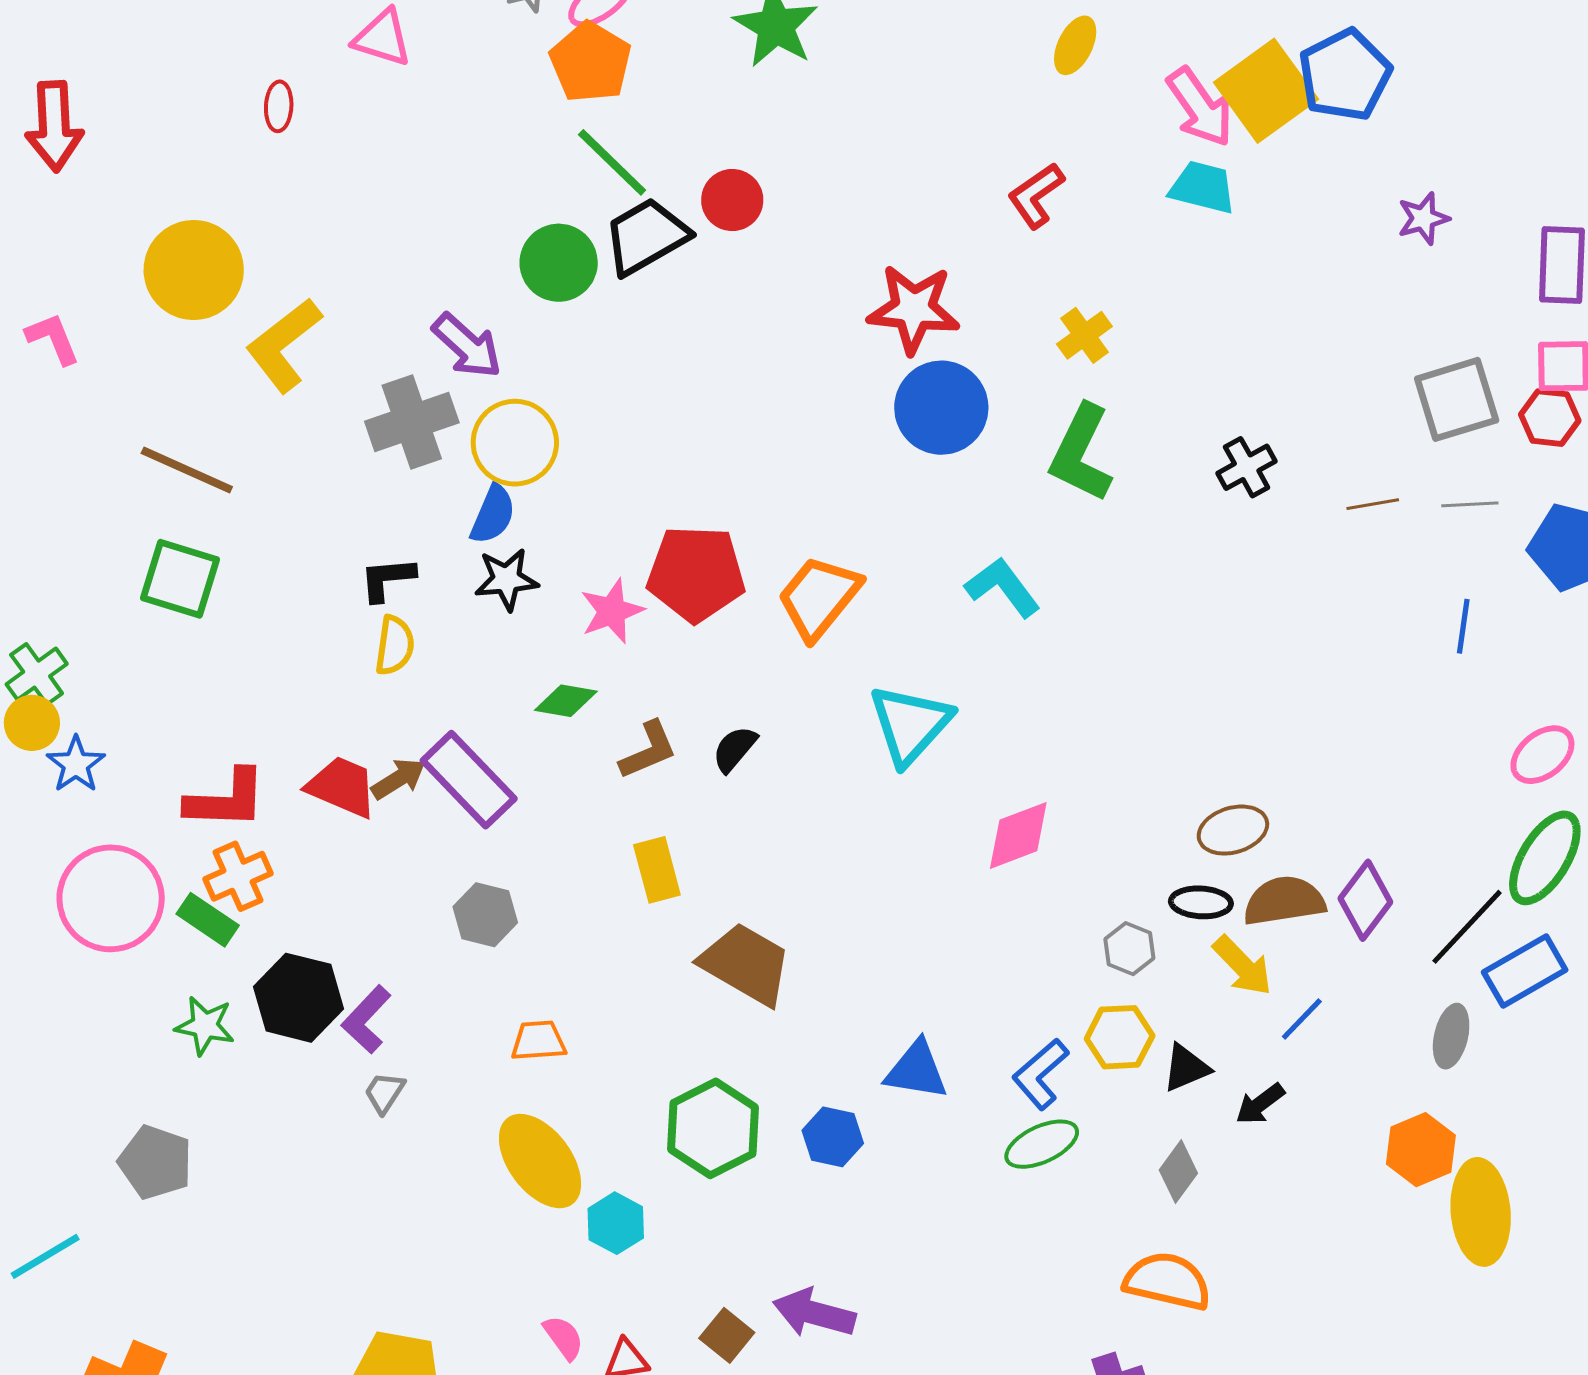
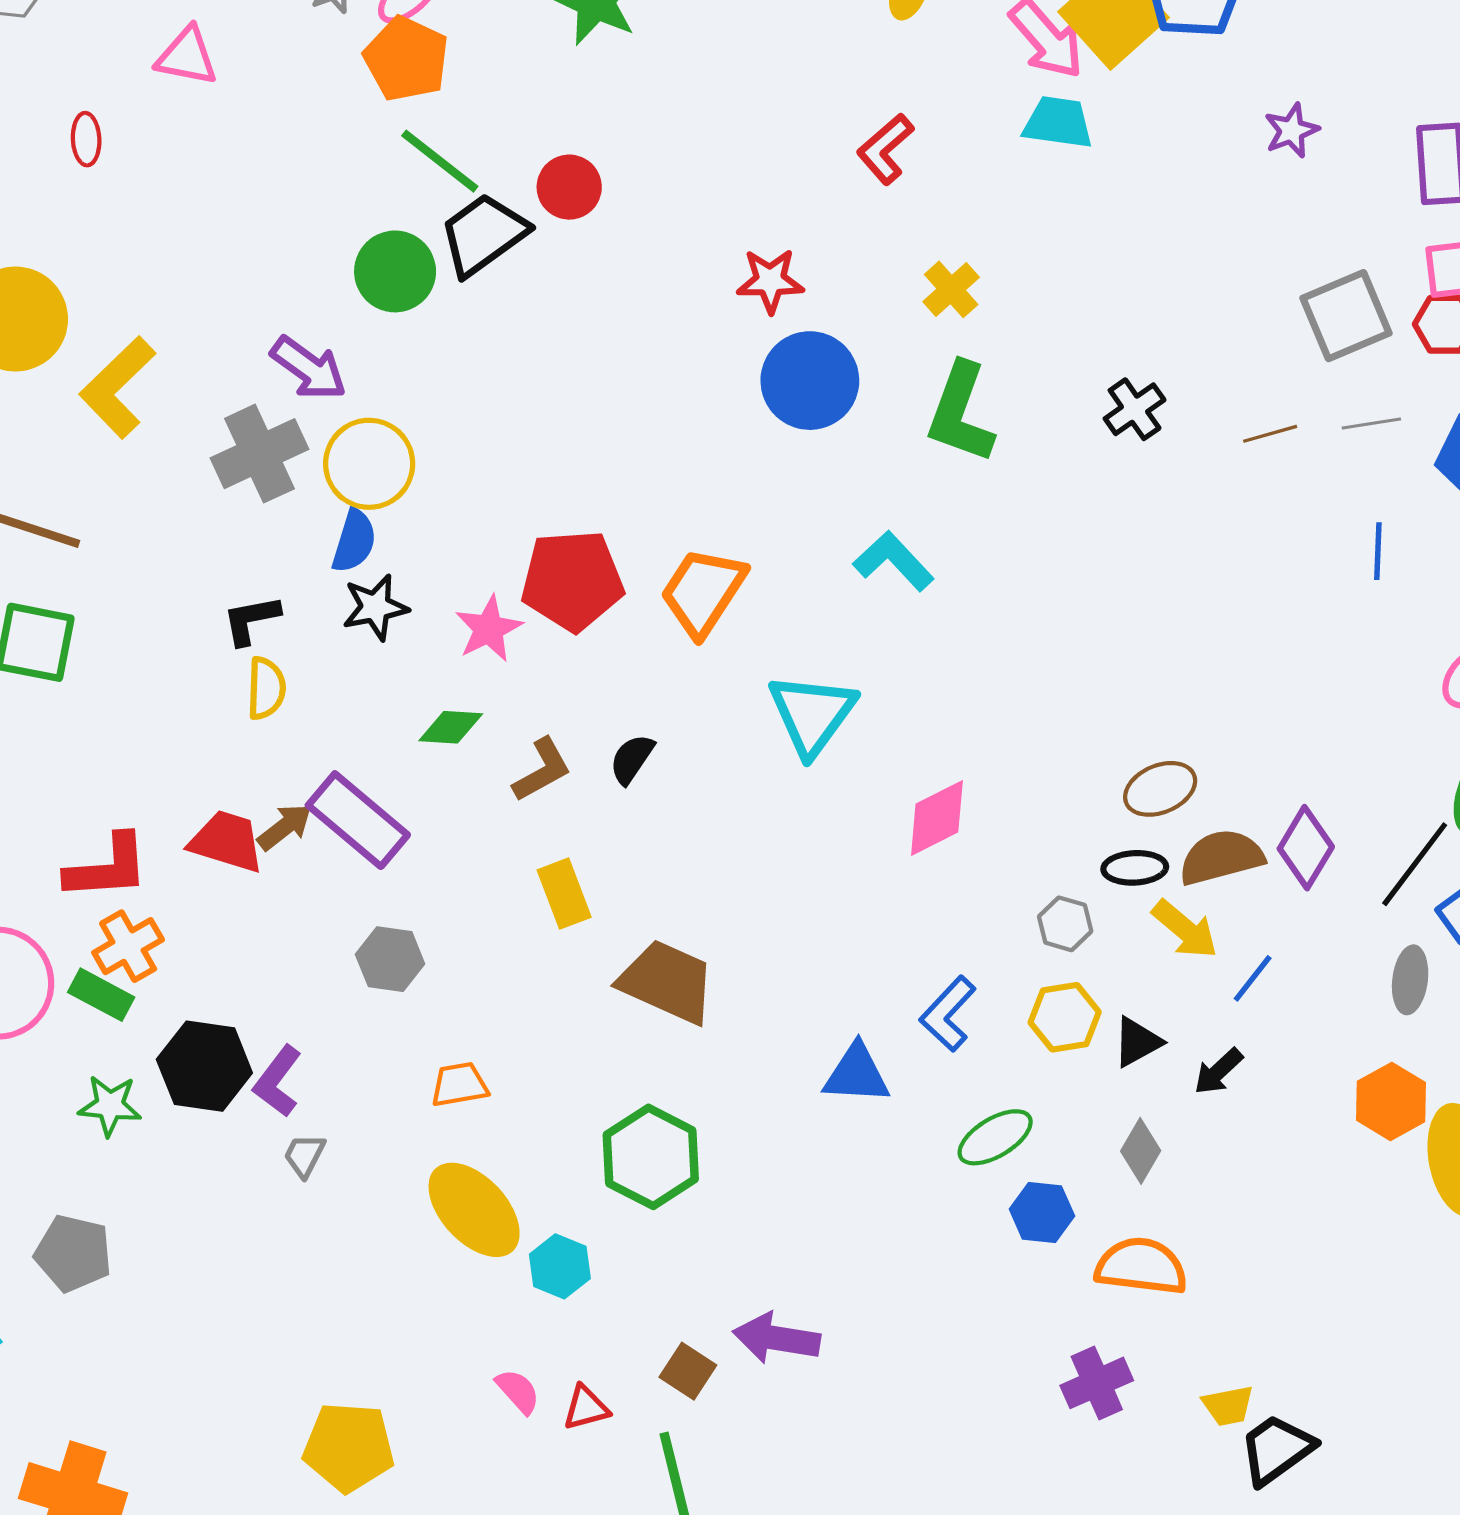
red star: (914, 309) -> (770, 281), size x0.7
blue L-shape: (1040, 1074) -> (948, 1014), moved
blue hexagon: (833, 1137) -> (1042, 1213), moved

